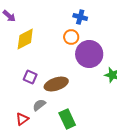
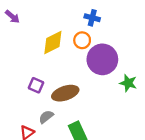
yellow diamond: (25, 39) -> (53, 43), moved

